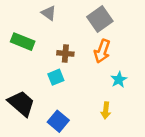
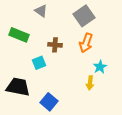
cyan square: (56, 77) -> (39, 63), moved
black trapezoid: (21, 103) -> (18, 87), turned -30
yellow arrow: (106, 111) -> (90, 83), moved

